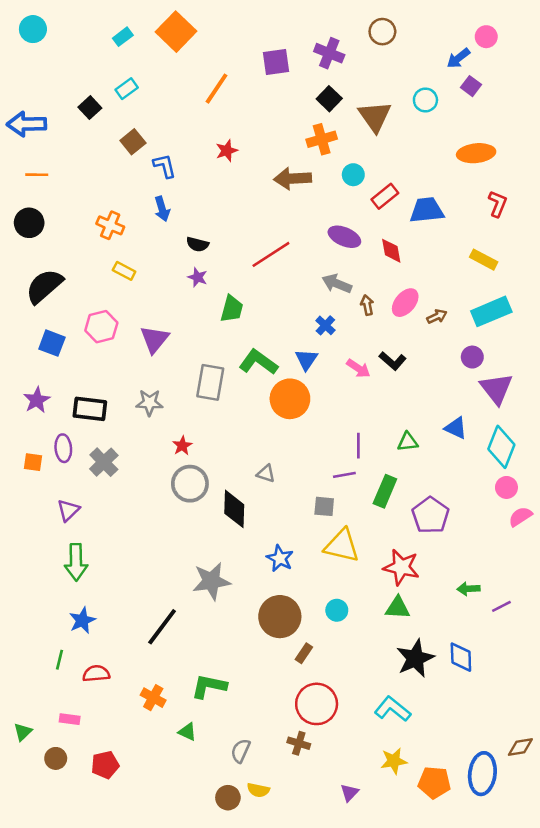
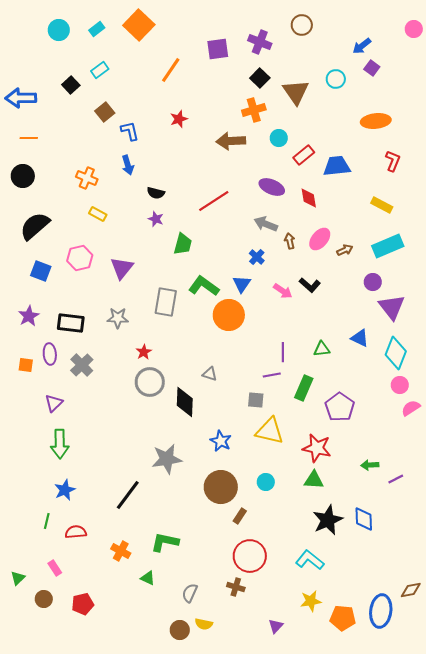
cyan circle: (33, 29) -> (59, 30), moved
pink circle: (486, 37) -> (414, 29), moved
pink rectangle: (70, 719) -> (55, 568), turned 49

